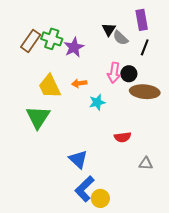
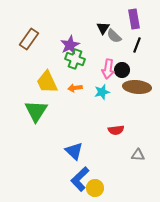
green cross: (52, 39) -> (75, 59), moved
orange arrow: (79, 83) -> (75, 88), moved
cyan star: (97, 102) -> (102, 92), moved

